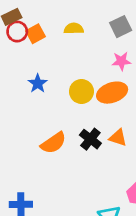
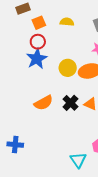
red circle: (17, 32) -> (38, 42), moved
blue star: (38, 83) -> (37, 59), size x1.5

